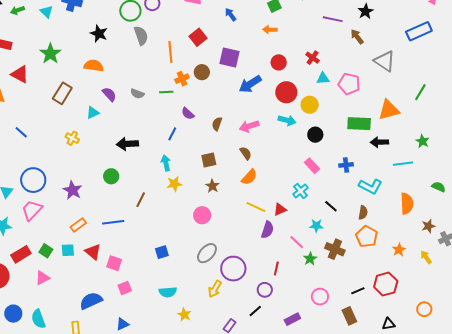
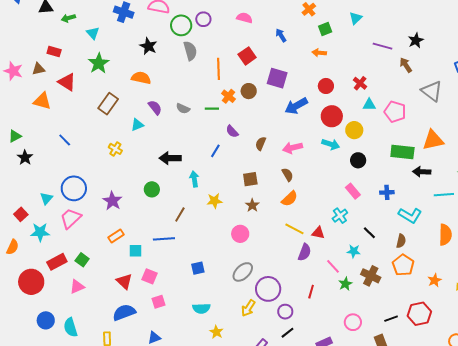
cyan triangle: (46, 12) -> (93, 33), moved
orange cross: (182, 79) -> (228, 96), turned -32
cyan arrow: (166, 163) -> (194, 179), moved
red triangle: (280, 209) -> (318, 233), turned 32
blue line: (113, 222) -> (164, 239), moved
cyan square: (68, 250) -> (135, 251), moved
red triangle: (93, 252) -> (124, 281), moved
purple circle: (265, 290) -> (285, 312), moved

